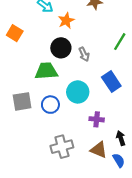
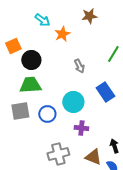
orange square: (15, 33) -> (13, 46), turned 35
black circle: (61, 48) -> (31, 60), moved
green trapezoid: (46, 71) -> (30, 85), moved
purple cross: (97, 119) -> (81, 128), moved

